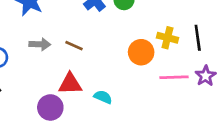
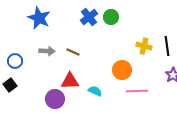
orange circle: (141, 52) -> (122, 70), moved
pink line: (174, 77) -> (137, 91), moved

